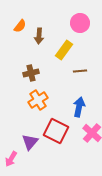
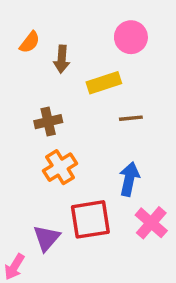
yellow rectangle: (64, 50) -> (104, 83), turned 36
red square: (56, 131) -> (90, 219), turned -35

